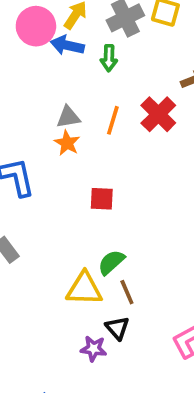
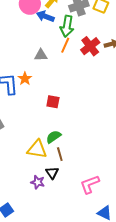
green arrow: (109, 58) -> (67, 26), size x1.5
red cross: (158, 114) -> (90, 46), moved
orange line: (113, 120) -> (65, 45), moved
orange star: (67, 143) -> (25, 79), moved

